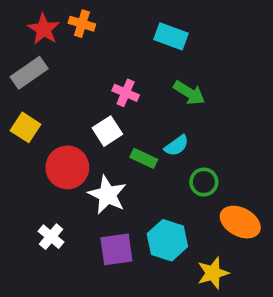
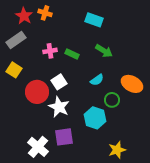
pink cross: (126, 93) -> (50, 51), moved, turned -32
white square: (107, 131) -> (59, 82), moved
green rectangle: (144, 158) -> (72, 54), moved
orange ellipse: (240, 222) -> (132, 84), moved
white cross: (51, 237) -> (38, 147), moved, size x1.5
cyan hexagon: (167, 240) -> (95, 118), moved

